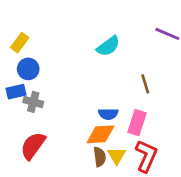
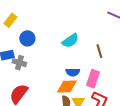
cyan semicircle: (108, 46) -> (70, 41), moved
blue circle: (28, 69) -> (27, 38), moved

